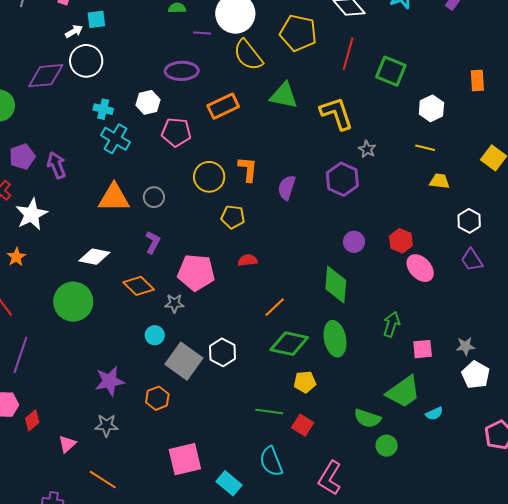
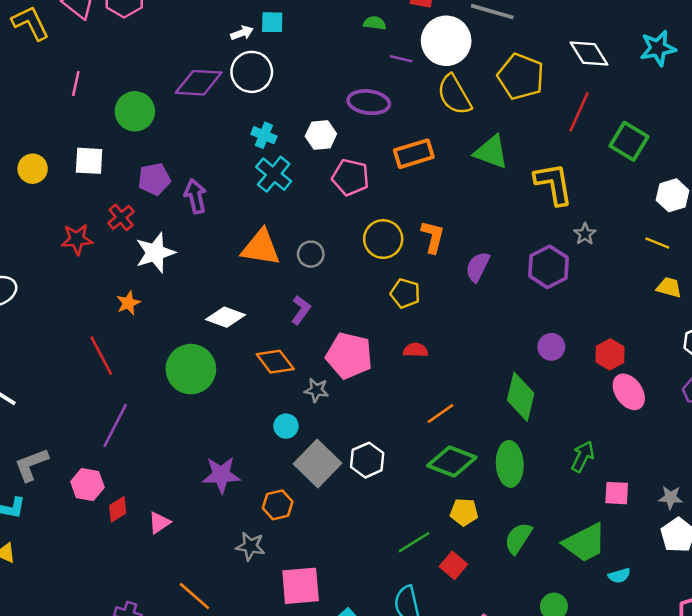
green line: (269, 412) -> (414, 542), turned -48
green semicircle: (367, 418) -> (518, 538), moved, turned 96
gray star: (106, 425) -> (250, 546), moved
pink triangle: (67, 444) -> (159, 523), moved

